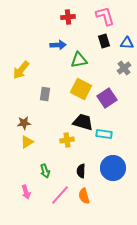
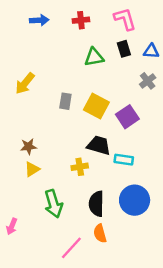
blue arrow: (58, 45) -> (39, 20), moved
green triangle: (79, 60) -> (94, 57), moved
gray rectangle: (45, 94) -> (65, 101), moved
green arrow: (45, 171) -> (53, 204), size x1.6
black semicircle: (81, 171) -> (96, 204), size x1.5
pink arrow: (26, 192) -> (12, 226), moved, turned 40
pink line: (60, 195) -> (71, 248), moved

